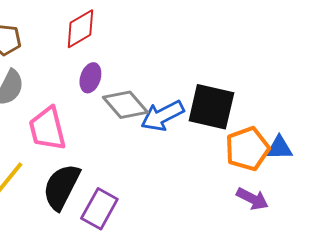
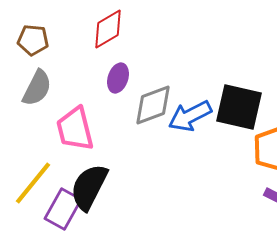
gray diamond: (125, 105) -> (153, 105), turned -69
purple rectangle: (99, 209) -> (63, 209), moved

